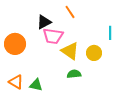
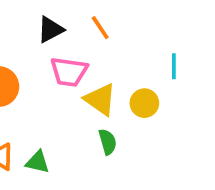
black triangle: (44, 22) -> (50, 29), moved
green semicircle: (74, 74) -> (108, 142), turned 80

